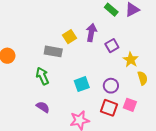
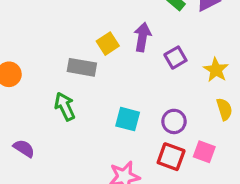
yellow star: (131, 60) -> (216, 70), moved
cyan square: (82, 84) -> (128, 119), turned 35
purple semicircle: (43, 107) -> (24, 148), moved

